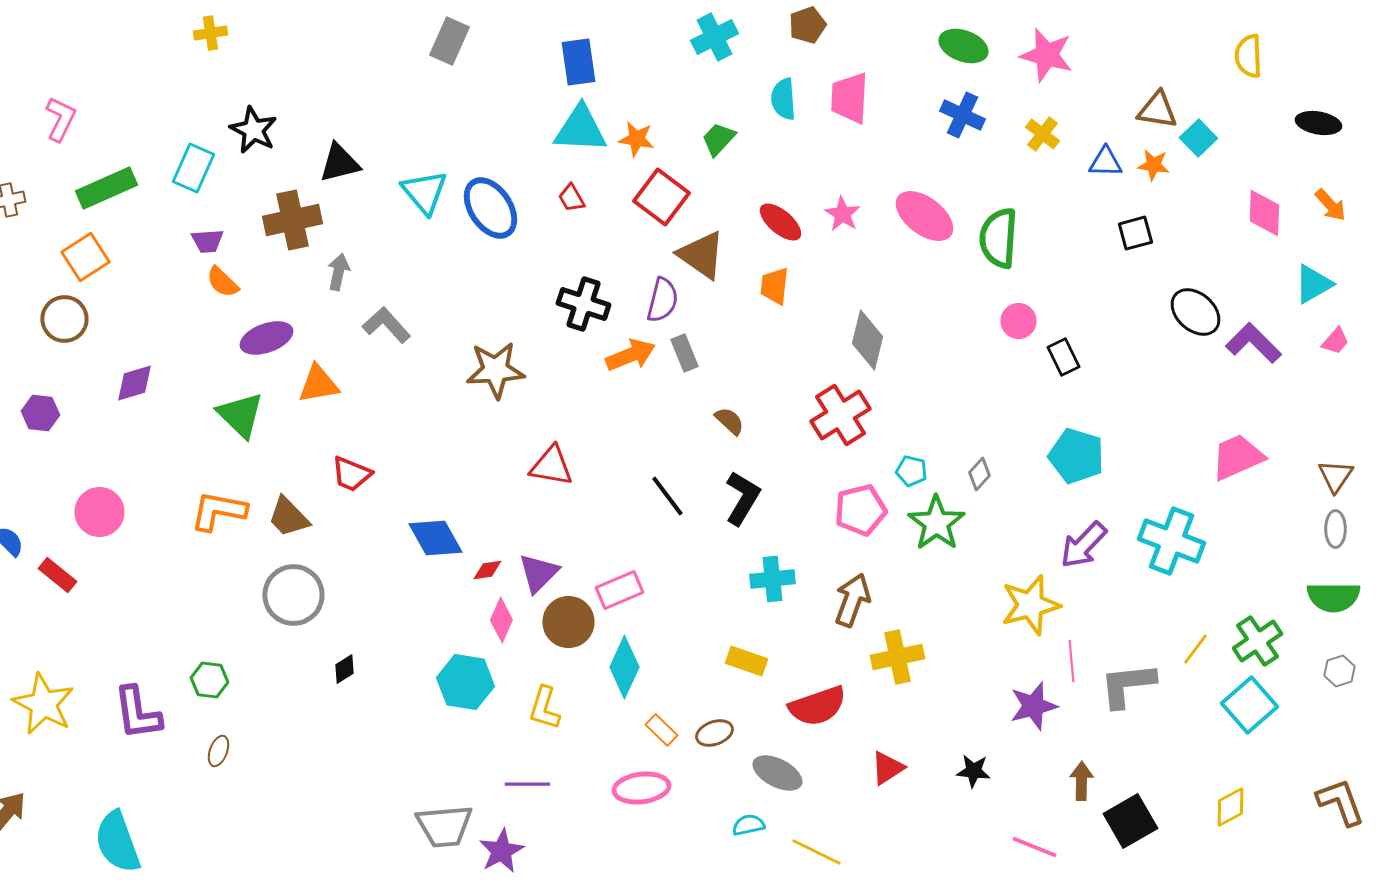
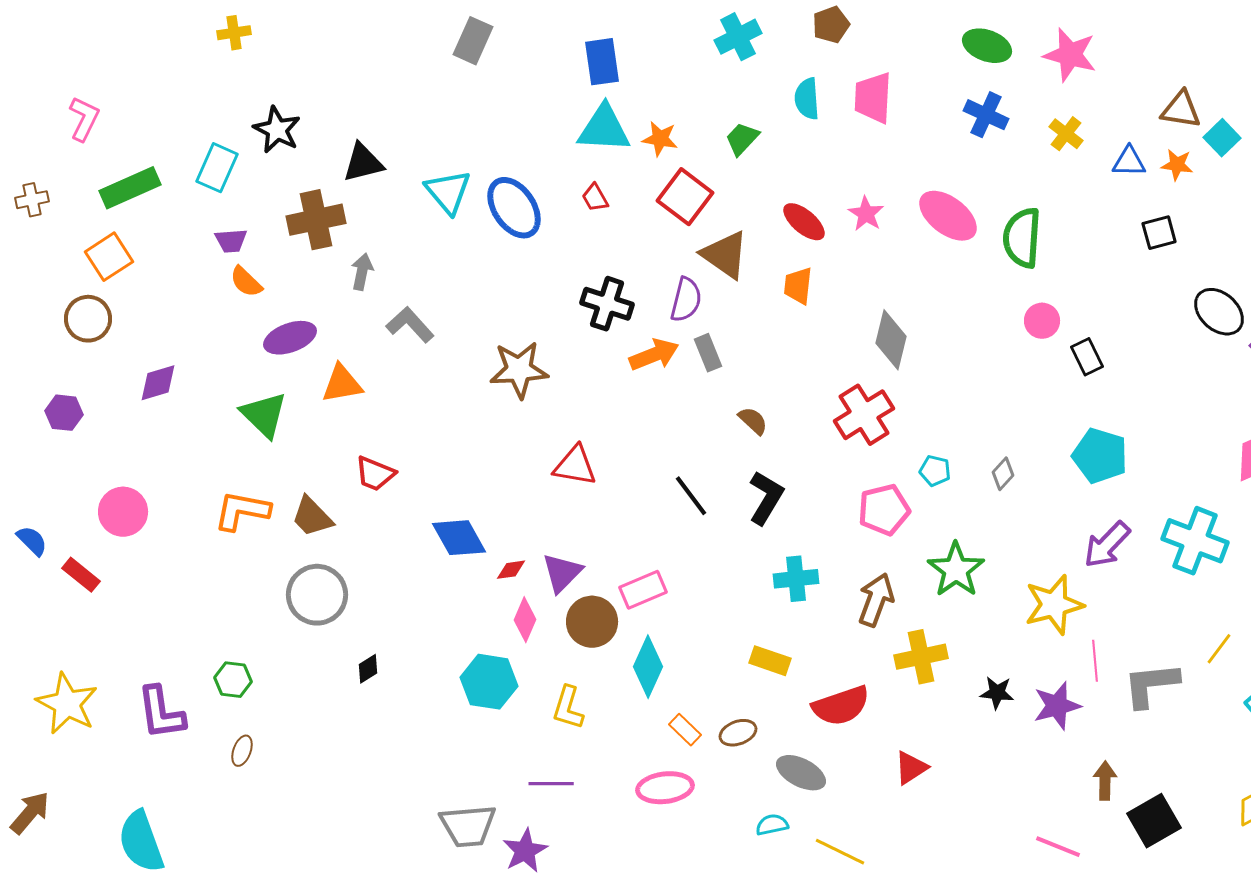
green star: (936, 523) -> (956, 570), moved
black star: (973, 771) -> (997, 693), moved

